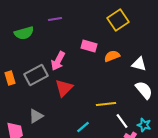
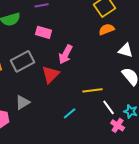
pink rectangle: (89, 46) -> (44, 32), moved
orange semicircle: (112, 56) -> (107, 29), moved
pink arrow: (58, 61) -> (66, 54), moved

